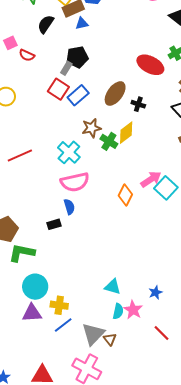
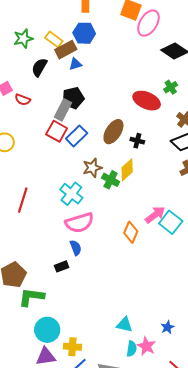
gray rectangle: (66, 68) -> (63, 110), size x1.5
red line: (20, 155) -> (23, 200), turned -45

